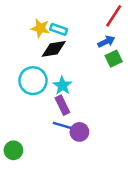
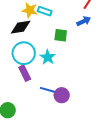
black diamond: (54, 49) -> (21, 27), moved
green square: (114, 59) -> (61, 35), moved, turned 32
purple rectangle: (62, 105) -> (25, 73), moved

